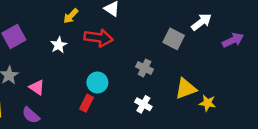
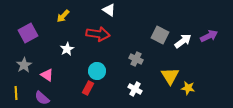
yellow arrow: (71, 16) -> (63, 16), moved
white arrow: (201, 22) -> (183, 41), moved
white star: (59, 45) -> (67, 49), moved
yellow triangle: (186, 89) -> (170, 76), turned -42

